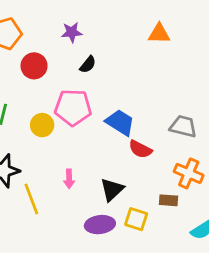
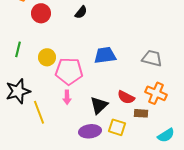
pink pentagon: (73, 108) -> (69, 71), moved
blue trapezoid: (120, 122) -> (105, 55), turned -40
red semicircle: (140, 149) -> (126, 97), moved

